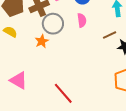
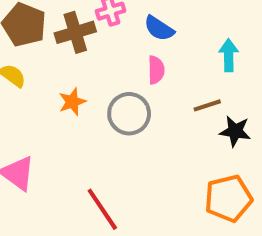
gray circle: (53, 24) -> (129, 114), moved

